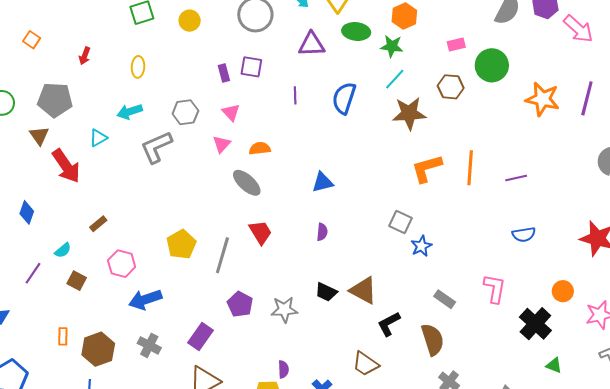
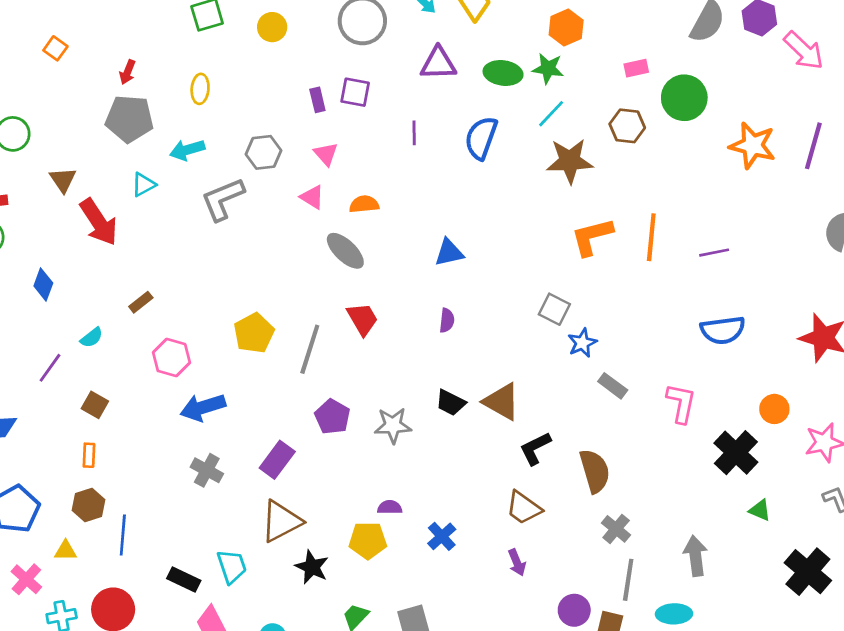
green ellipse: (356, 31) -> (503, 73), moved
gray pentagon: (55, 100) -> (129, 119), moved
pink triangle: (222, 144) -> (312, 197), turned -42
blue semicircle: (524, 234) -> (723, 330), size x1.4
brown square: (77, 281) -> (95, 405), moved
gray rectangle: (445, 299) -> (613, 386), moved
brown hexagon: (98, 349) -> (89, 505), moved, size x0.7
brown trapezoid: (366, 364) -> (524, 508), moved
purple semicircle: (283, 369) -> (390, 507), turned -90

